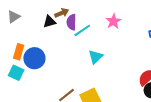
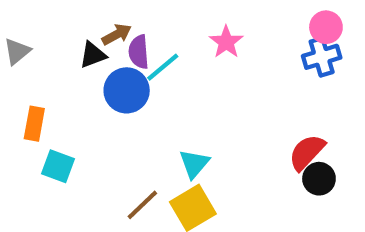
cyan triangle: (96, 57) -> (194, 164), moved
blue circle: (34, 58) -> (127, 90), moved
cyan square: (16, 73) -> (58, 166), moved

